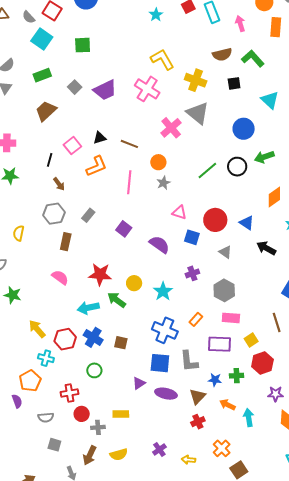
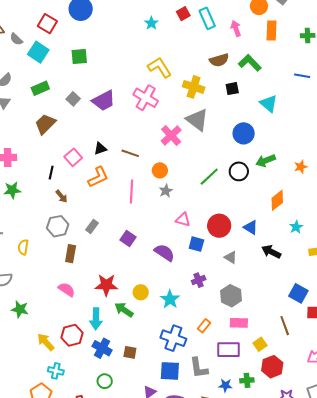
gray semicircle: (29, 17) -> (16, 39), moved
cyan arrow: (88, 308) -> (96, 319), turned -75
red hexagon: (65, 339) -> (72, 335), moved

